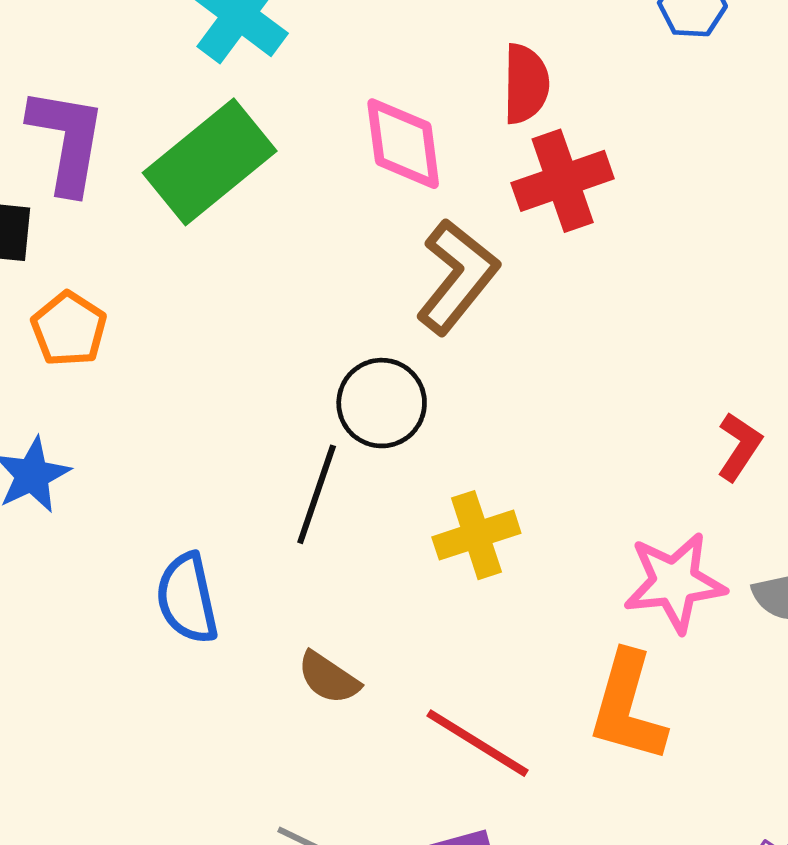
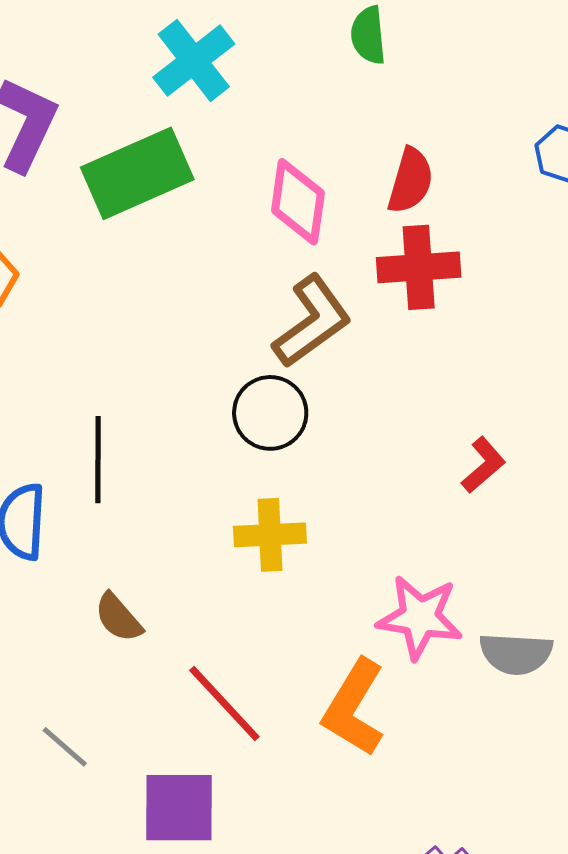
black circle: (382, 403) -> (270, 413), moved
red L-shape: (739, 447) -> (483, 465), moved
black line: (317, 494) -> (98, 460), moved, turned -34

